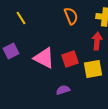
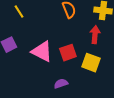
yellow square: (93, 69) -> (91, 63), turned 30

